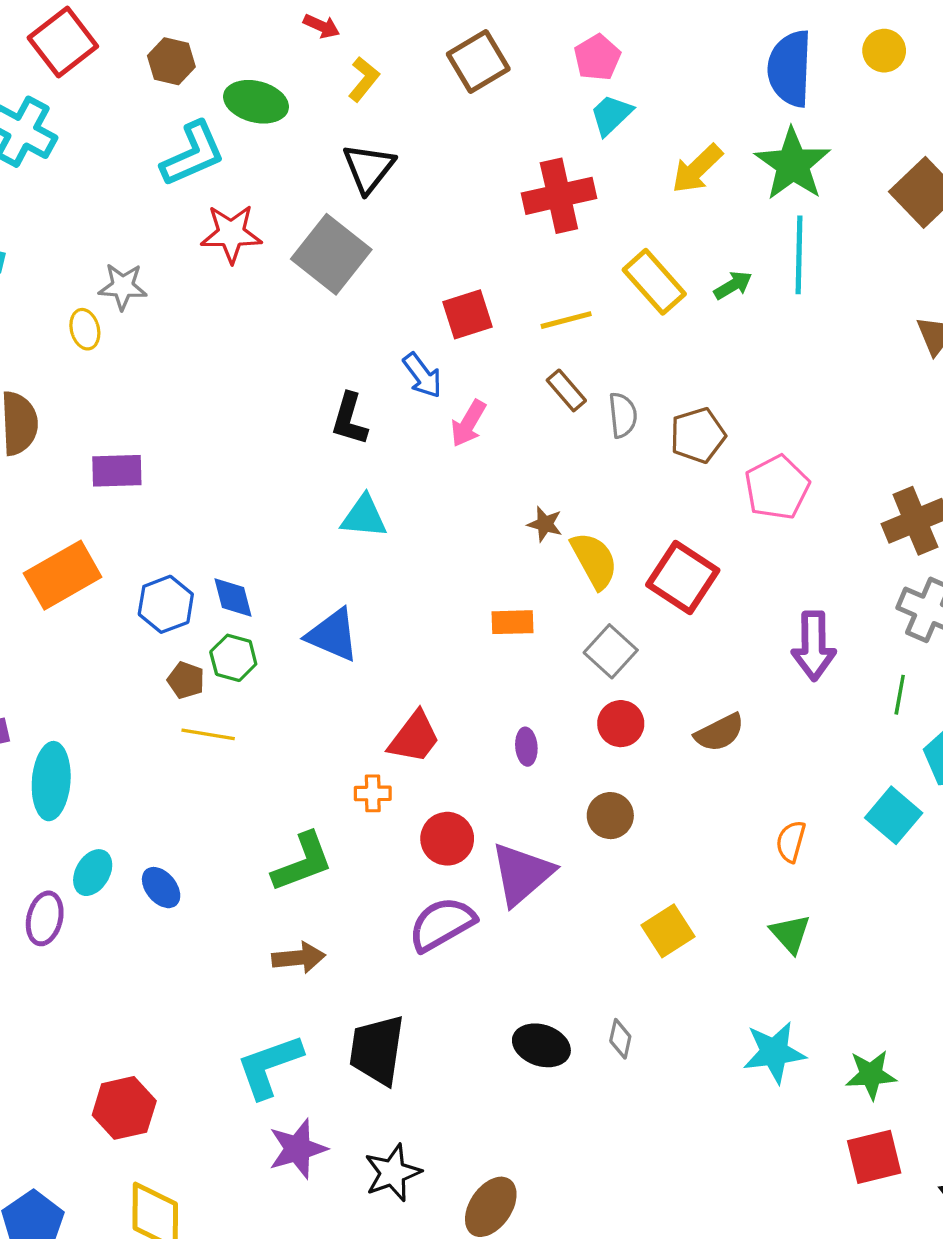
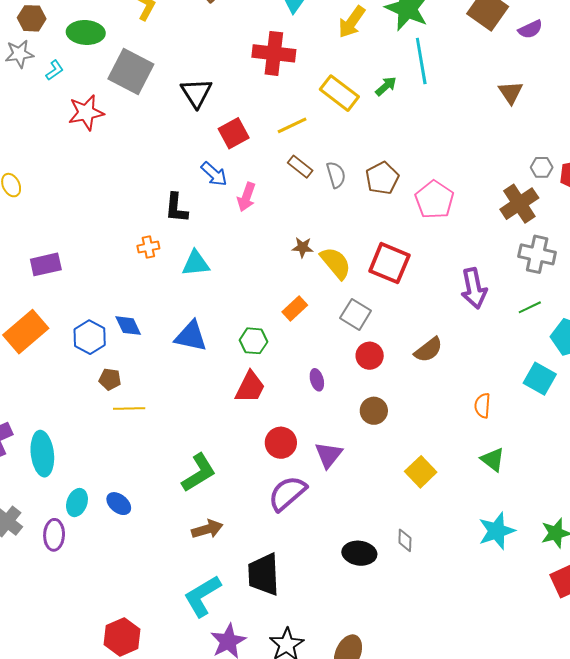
cyan L-shape: (193, 154) -> (55, 70), size x0.5
black triangle: (369, 168) -> (196, 93), moved
red cross: (559, 196) -> (274, 53), turned 30
gray square: (331, 254) -> (131, 72), moved
gray star: (123, 286) -> (19, 54), moved
orange rectangle: (512, 622) -> (295, 309), turned -30
green hexagon: (233, 658) -> (253, 341), moved
green line: (900, 695) -> (530, 307), turned 65
orange cross: (373, 793) -> (148, 247), moved
purple triangle: (522, 874) -> (329, 455), size x0.7

